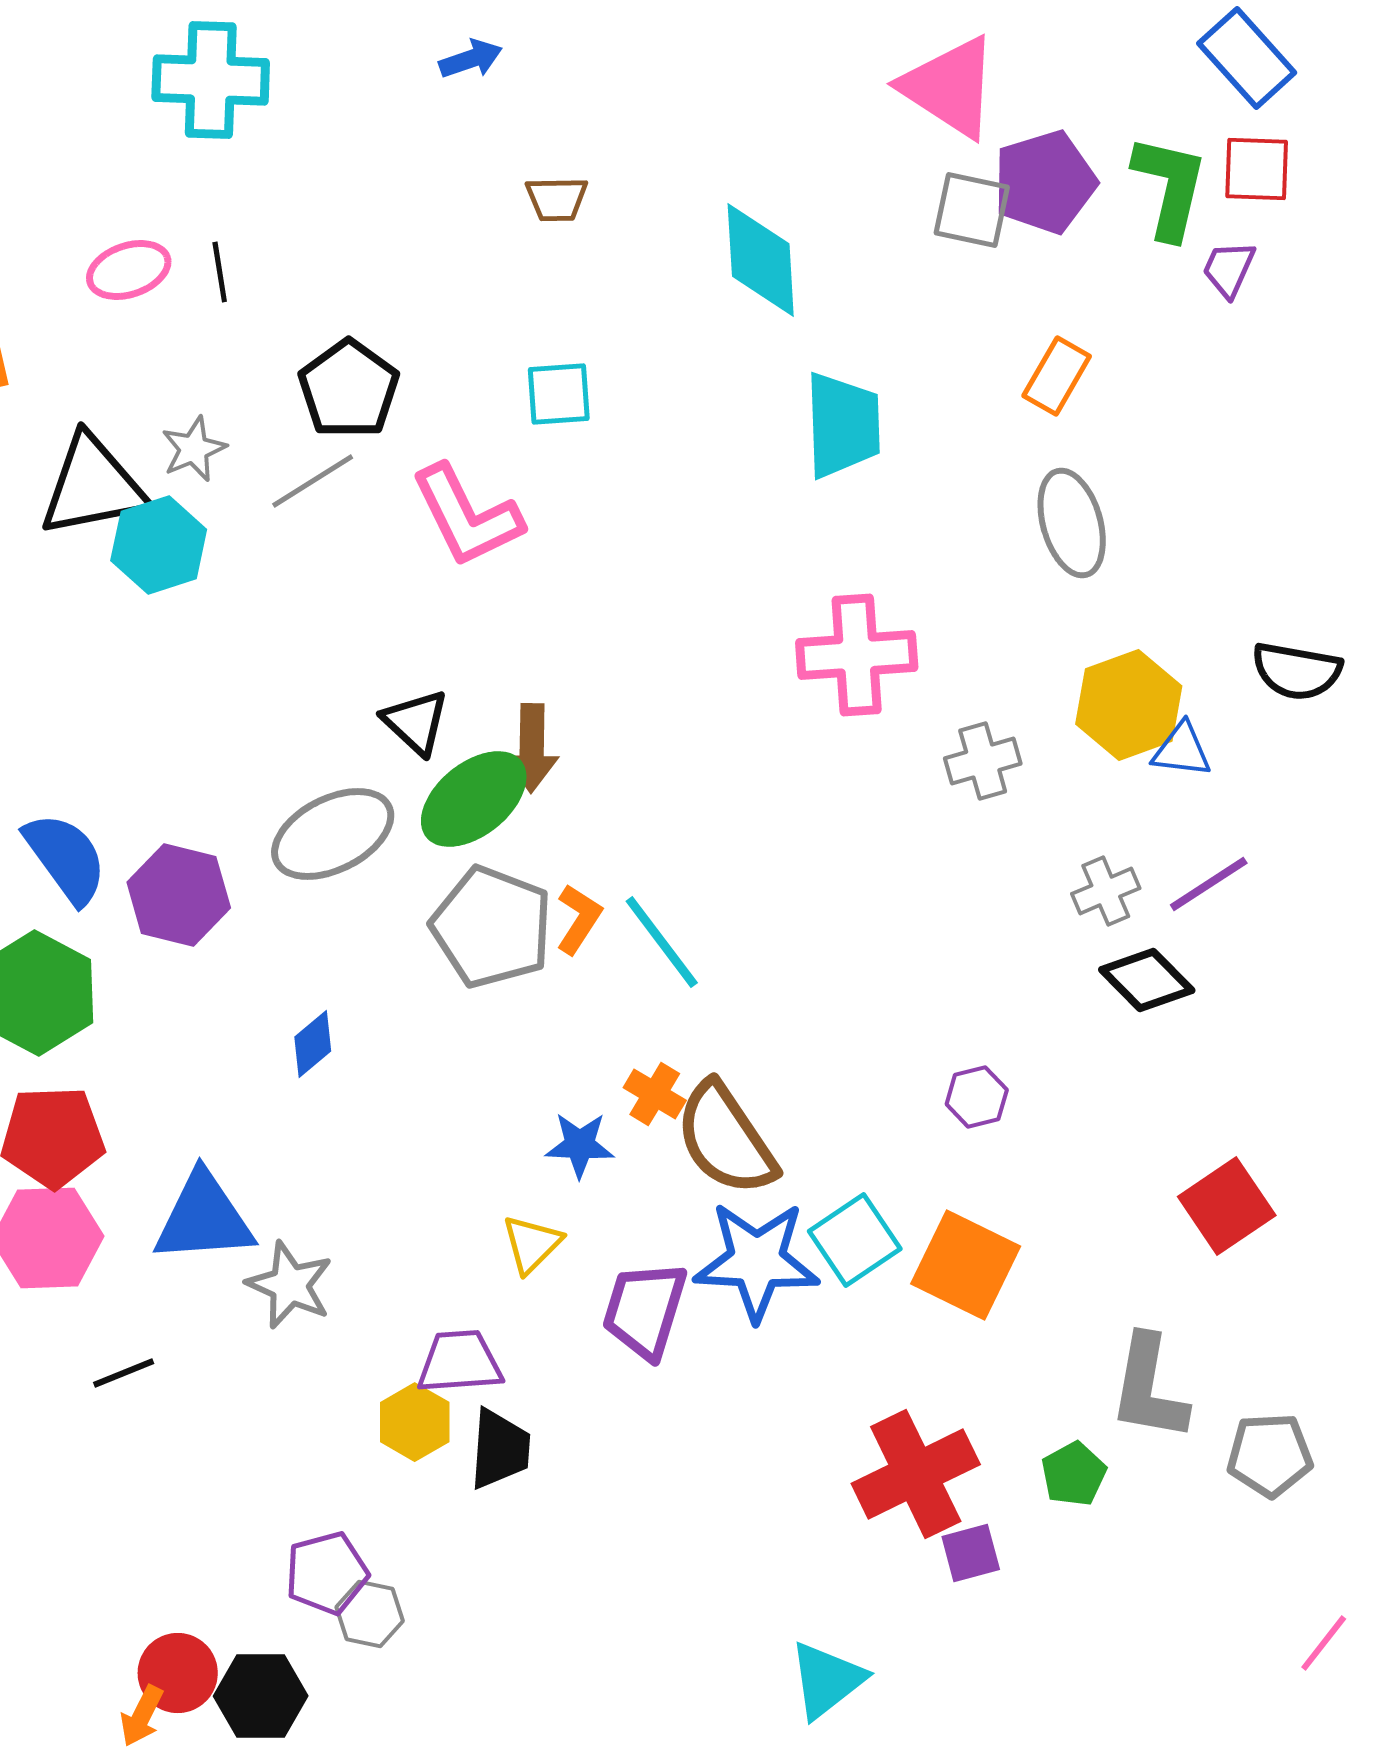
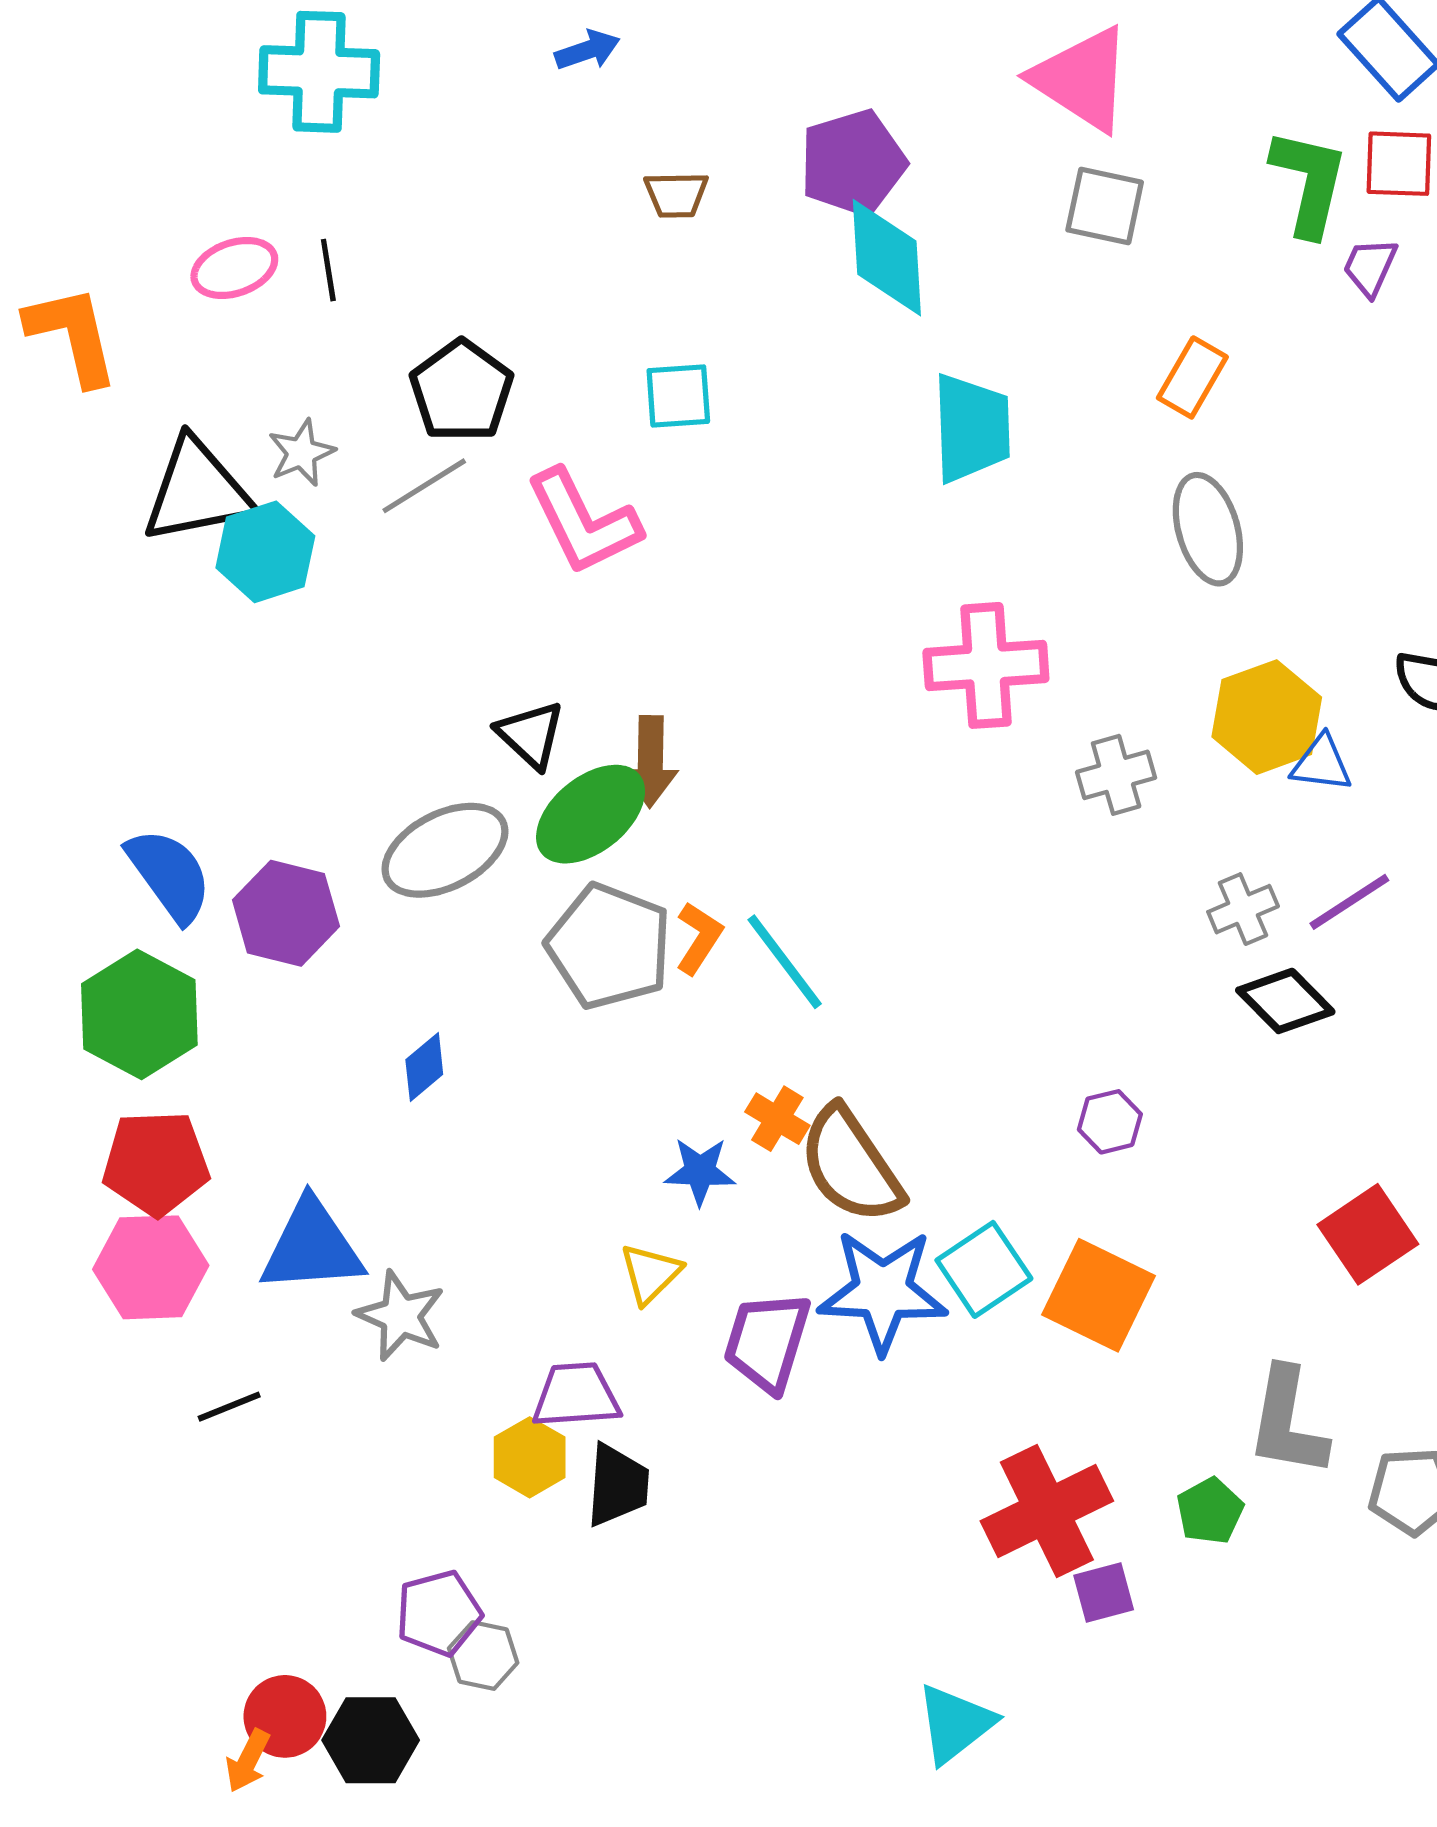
purple pentagon: (1045, 182) -> (853, 163), moved

